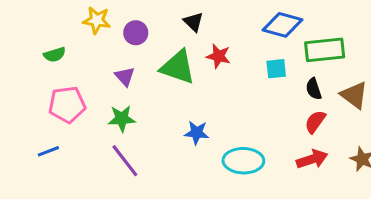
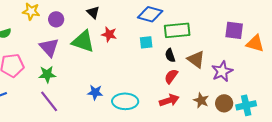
purple triangle: (125, 76) -> (49, 47), size x1.5
blue star: (197, 133) -> (95, 92), moved

